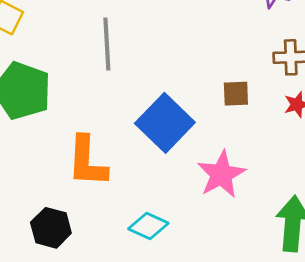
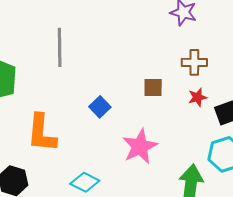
blue square: (165, 123) -> (100, 107), size x0.5

